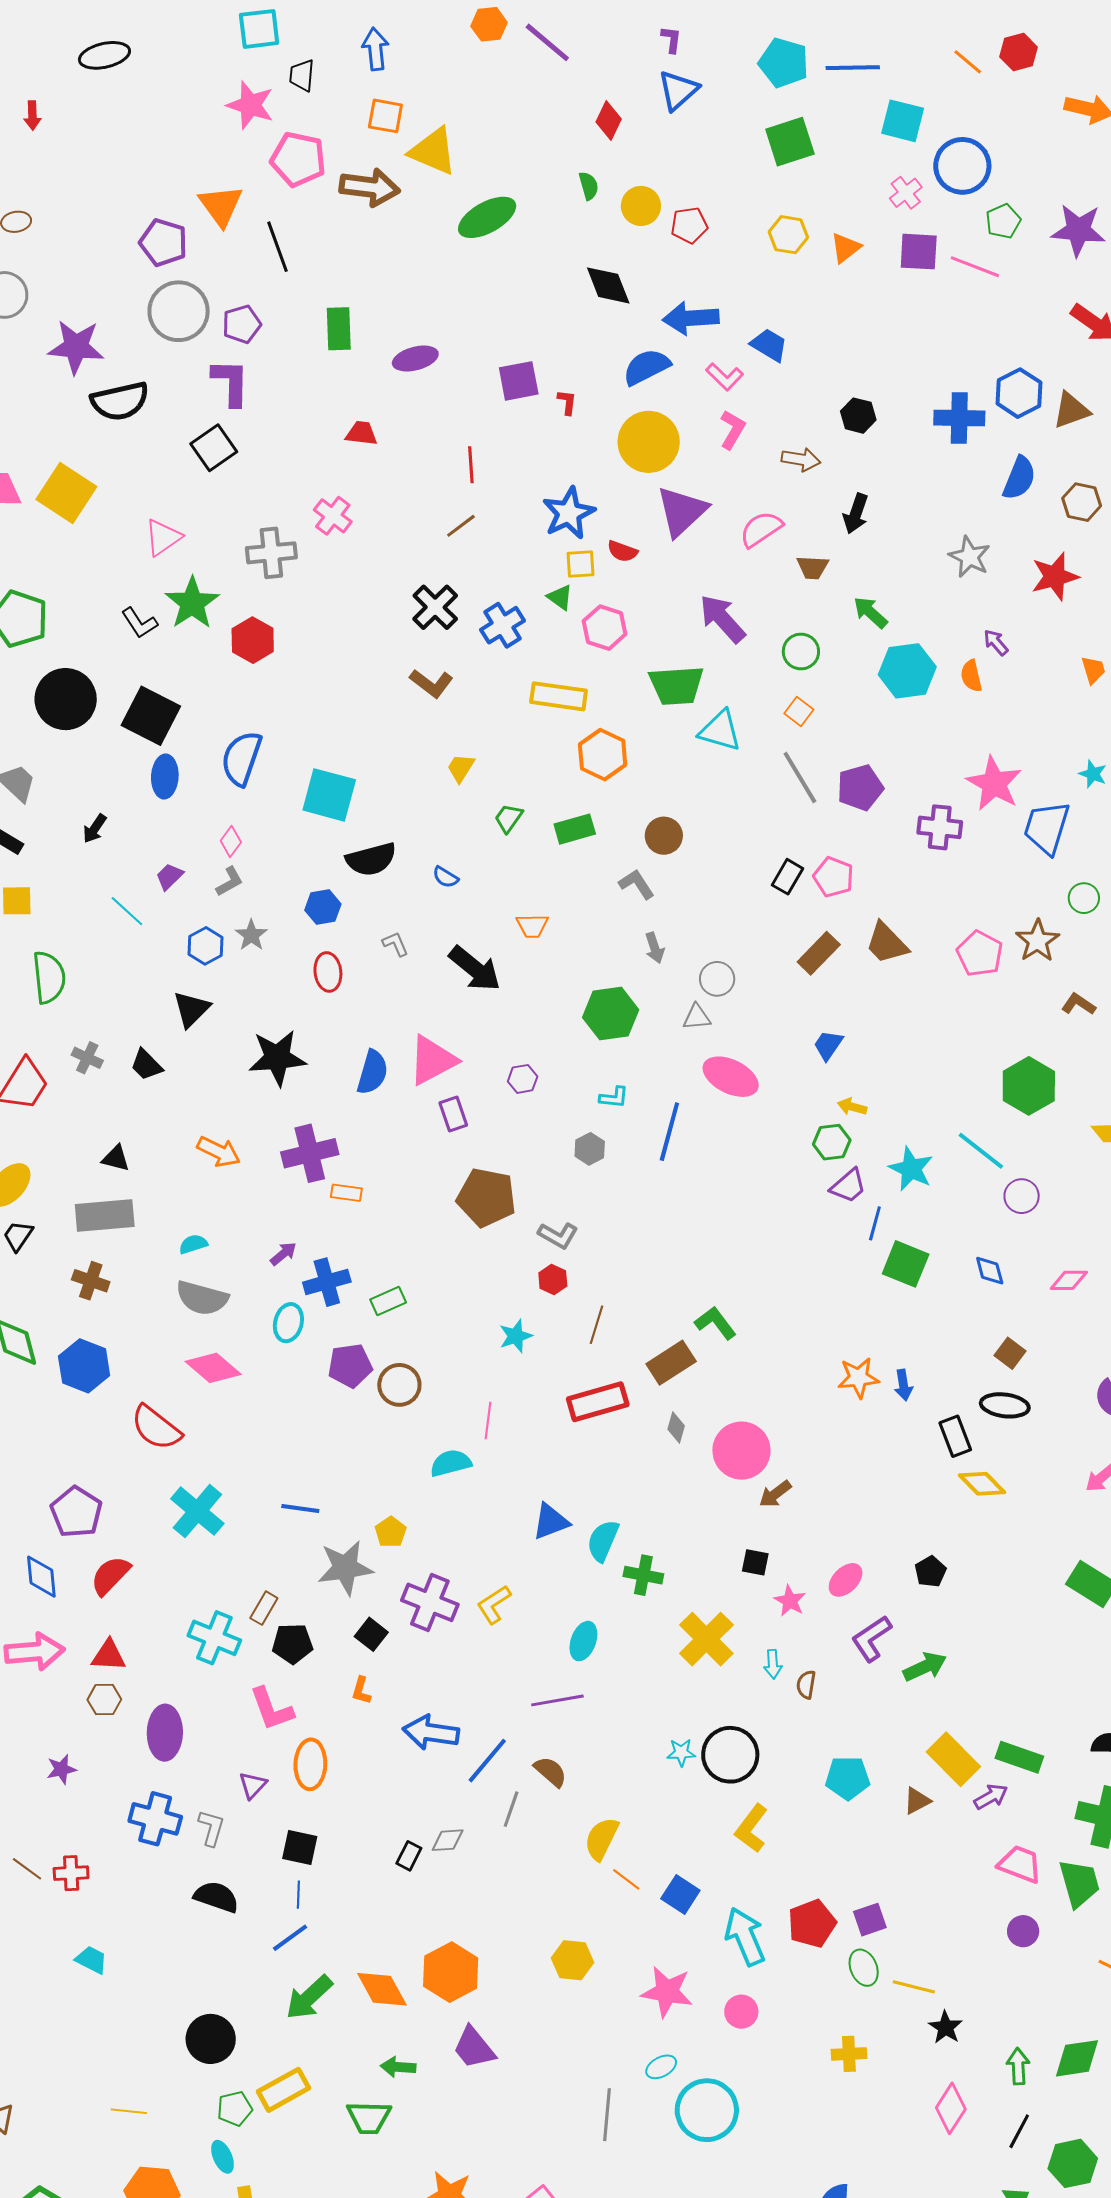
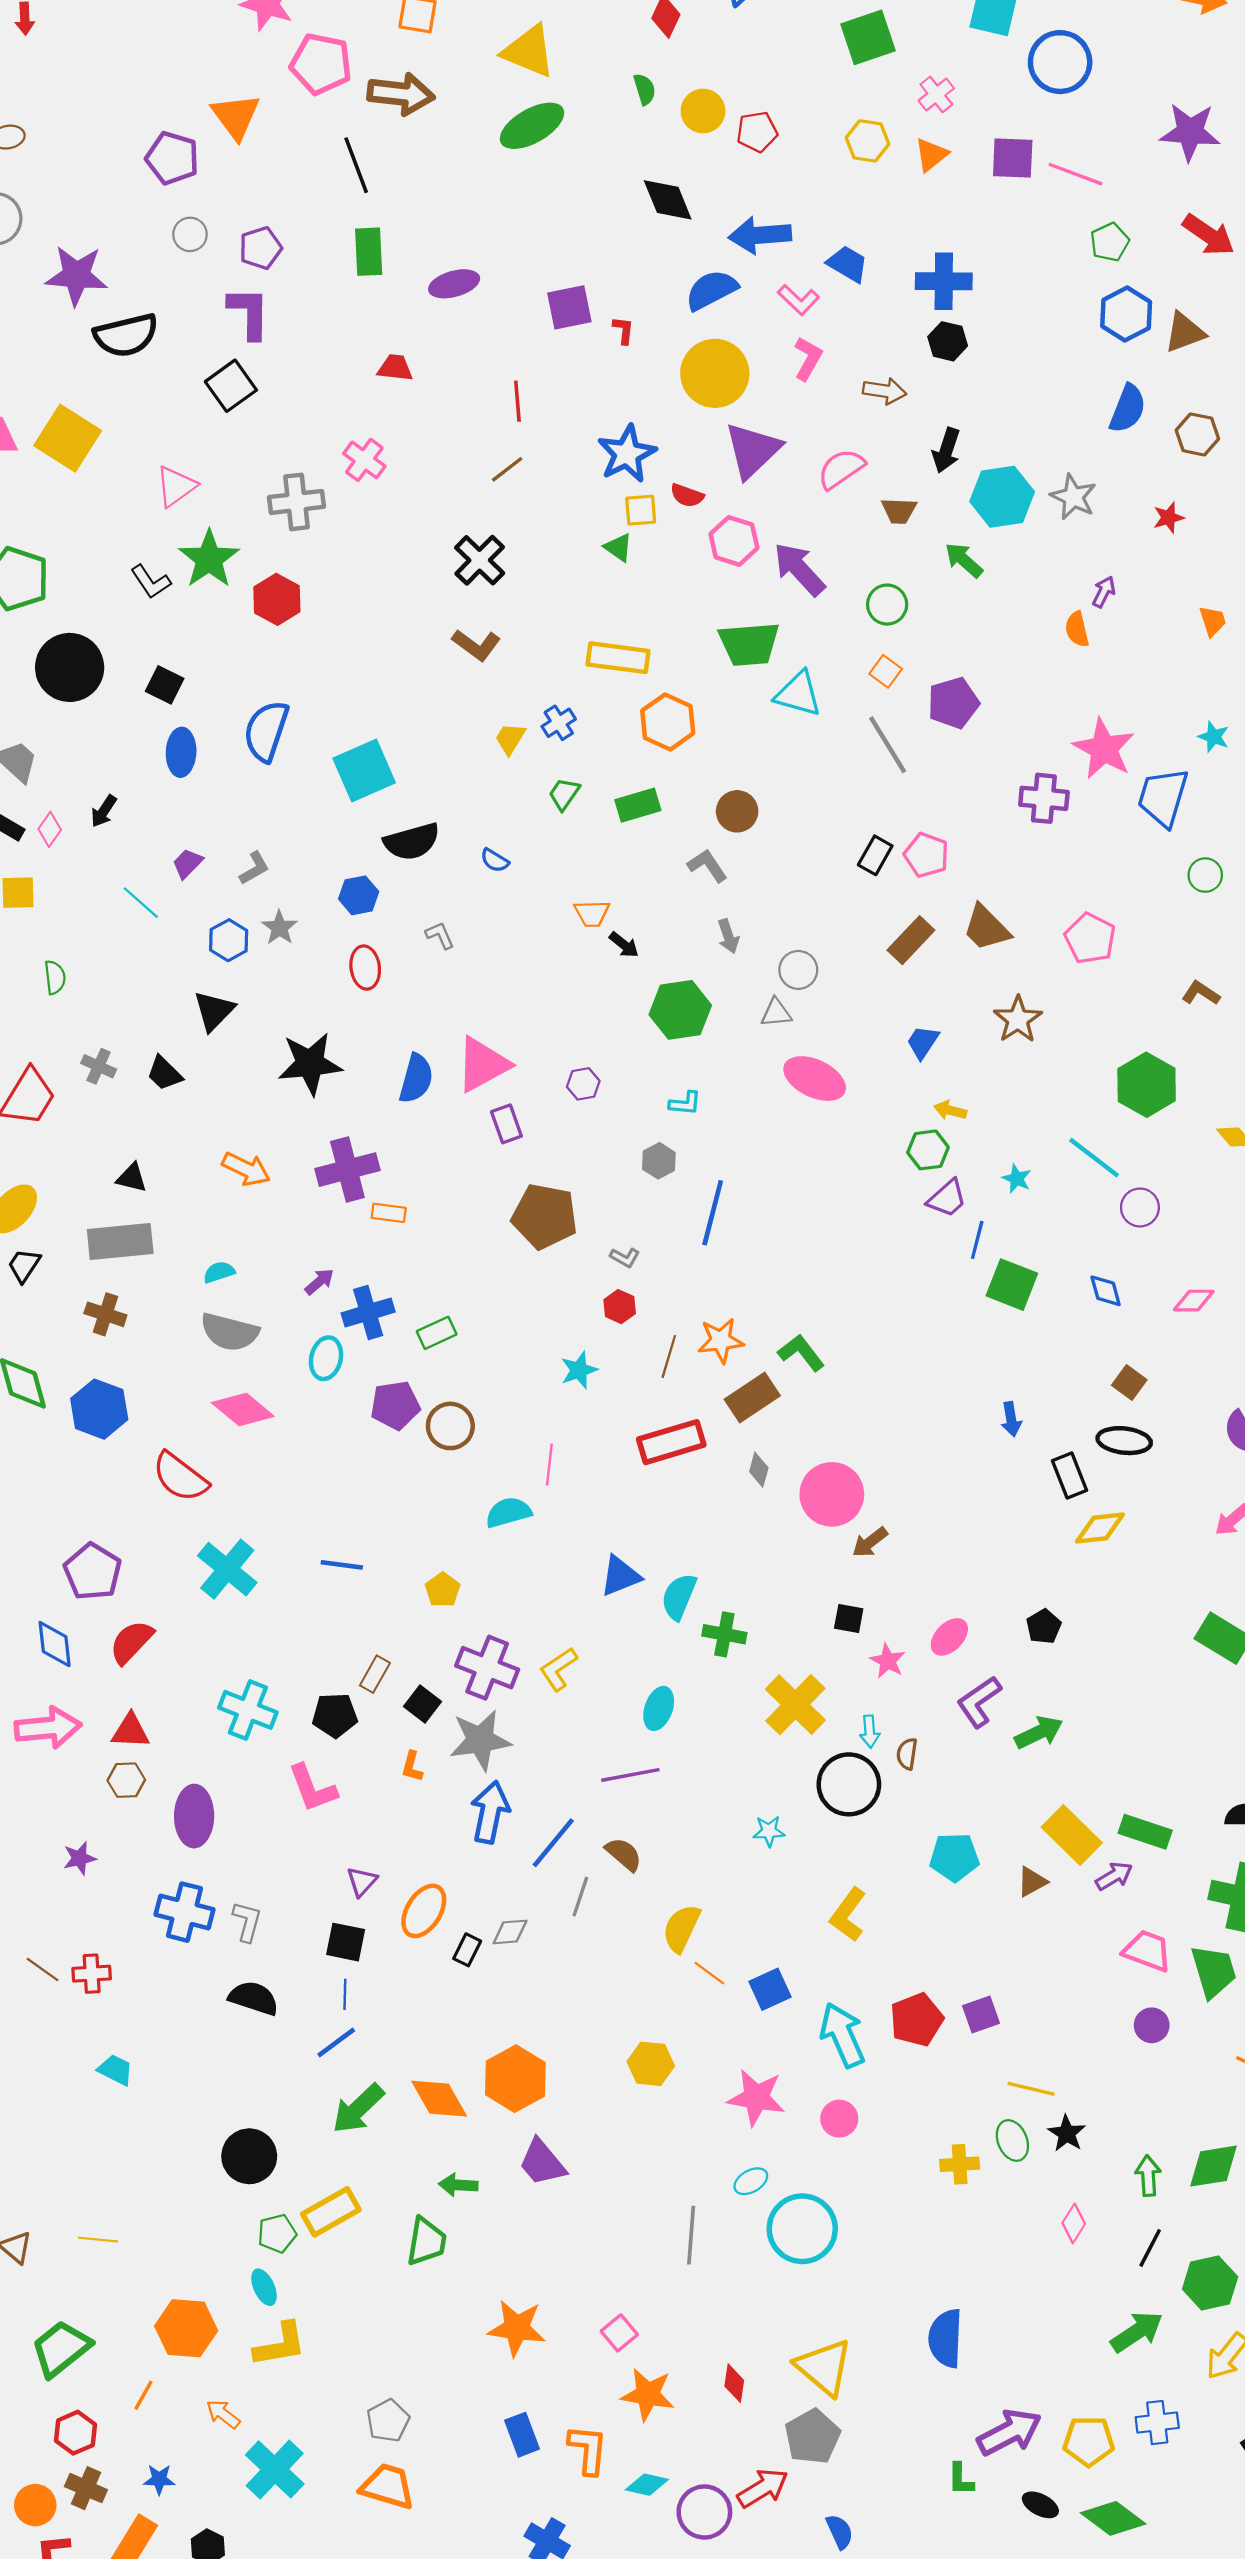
yellow triangle: (433, 151) -> (529, 51), moved
pink cross: (906, 193) -> (936, 94), moved
green pentagon: (1003, 221) -> (1110, 242), moved
black line: (278, 247) -> (356, 165), moved
gray circle: (179, 311) -> (190, 234), size x0.5
blue cross: (959, 418) -> (944, 281), moved
red star: (1055, 577) -> (1169, 518), size x0.6
blue cross: (502, 625) -> (559, 723), moved, size x0.7
pink hexagon: (605, 628) -> (734, 541), moved
purple arrow: (996, 642) -> (1104, 592), turned 68
cyan hexagon: (907, 671) -> (1002, 497), moved
black square: (151, 716) -> (165, 685), size x0.6
purple pentagon: (860, 788) -> (953, 703), moved
cyan square: (329, 795) -> (364, 771), turned -38
pink diamond: (231, 841) -> (50, 829), moved
brown star: (1038, 941) -> (1018, 1019), moved
black arrow: (475, 969) -> (624, 945), moved, size x0.5
green semicircle: (49, 977) -> (55, 977), size x0.6
blue line: (669, 1132) -> (713, 1213), moved
cyan star: (911, 1169) -> (1017, 1179), size x0.6
gray L-shape: (558, 1235) -> (625, 1257), size x0.7
orange star: (858, 1378) -> (721, 1341), moved
yellow diamond: (982, 1484) -> (1100, 1528), turned -51
gray star: (345, 1568) -> (480, 1740), moved
brown rectangle: (264, 1608) -> (375, 1674), moved
blue arrow: (431, 1732) -> (490, 1812), turned 94
black circle: (730, 1755) -> (849, 1784), moved
orange ellipse: (310, 1764) -> (424, 1911), moved, turned 30
purple triangle: (253, 1785) -> (362, 1882), moved
blue square: (680, 1895) -> (770, 1989), turned 33
green ellipse: (864, 1968) -> (1012, 2141), moved
pink diamond: (951, 2108) -> (1074, 2223), size x0.7
yellow line: (129, 2111) -> (98, 2240), moved
green trapezoid: (369, 2117) -> (426, 2241), turned -81

